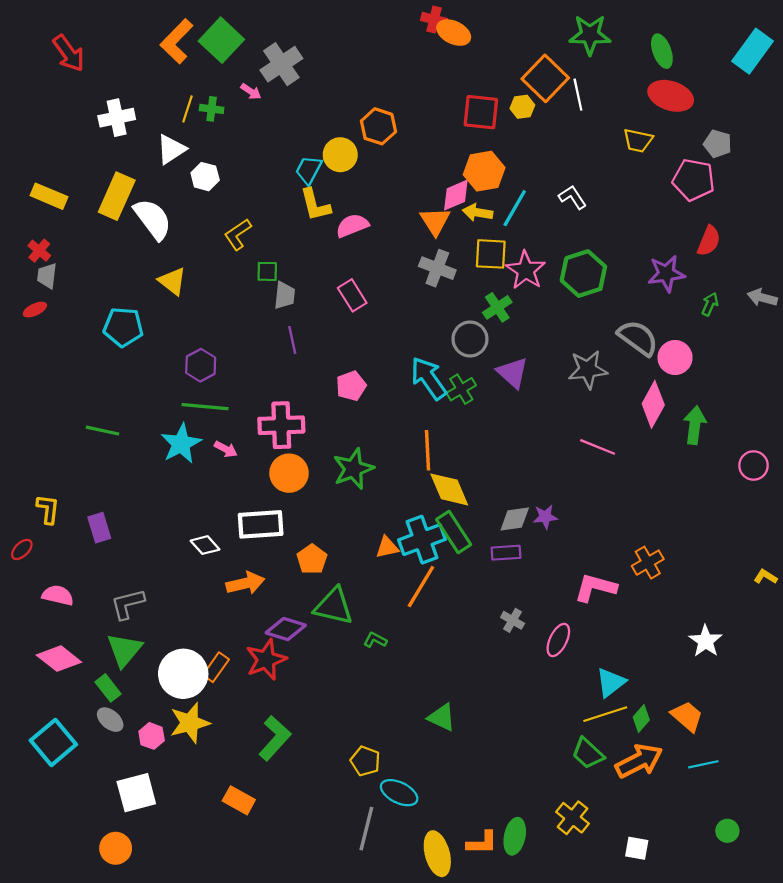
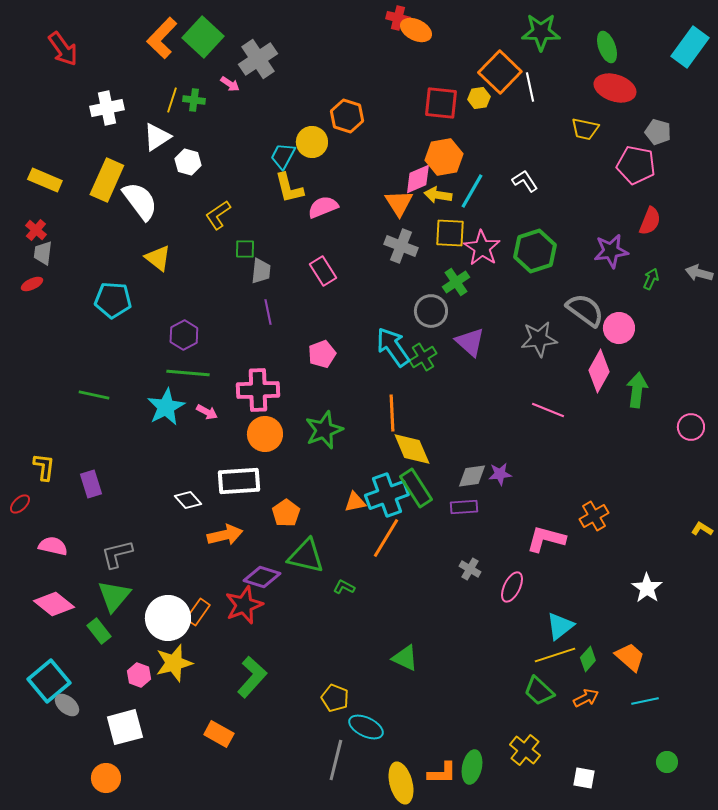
gray ellipse: (110, 720) -> (67, 705), moved
orange arrow: (639, 761) -> (586, 698), size x0.6

